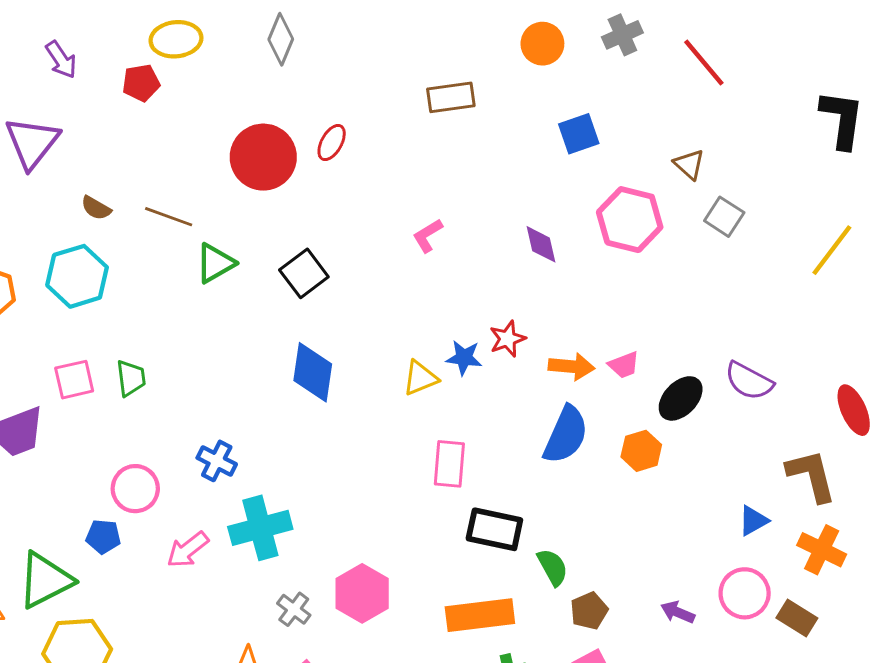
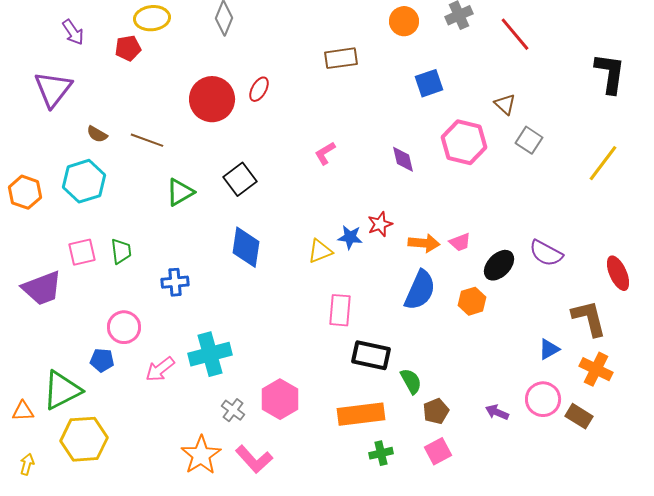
green triangle: (215, 263) -> (180, 192), moved
blue cross: (217, 461) -> (175, 282), moved, turned -32

